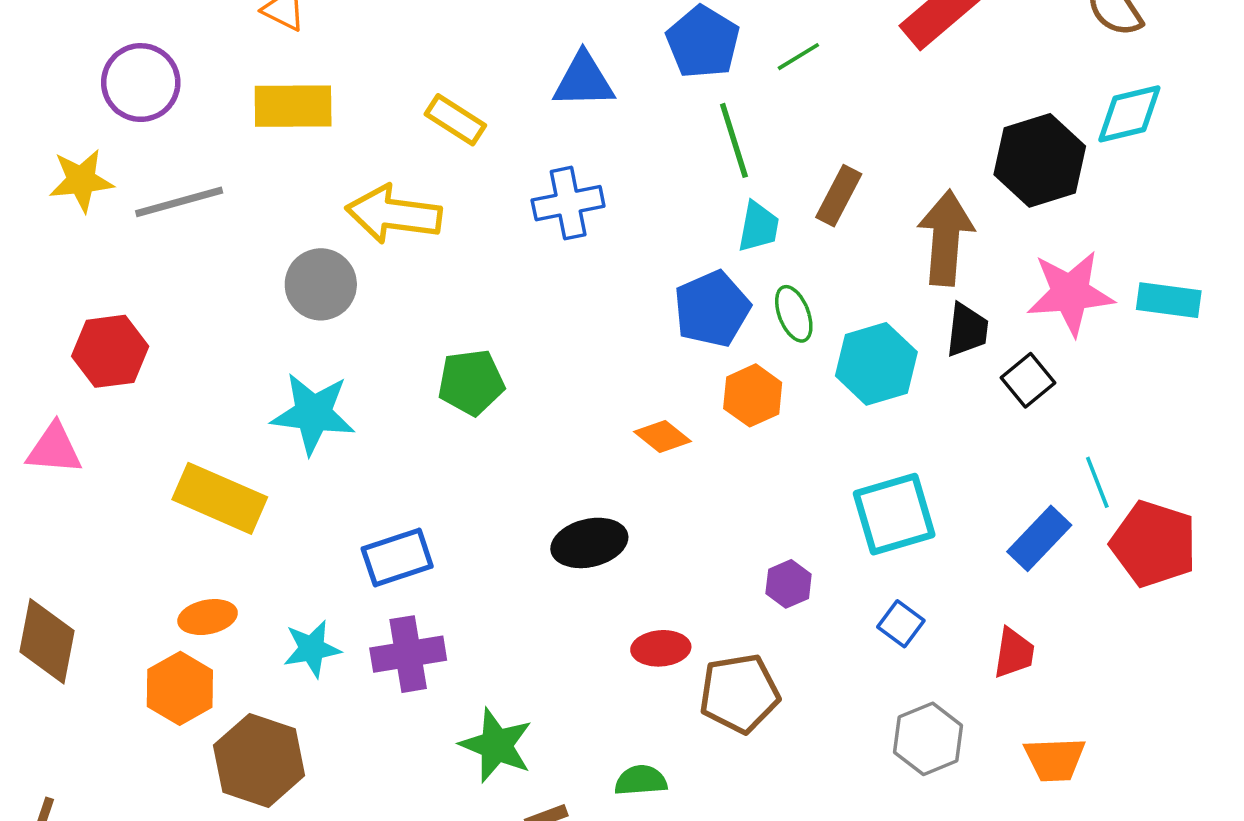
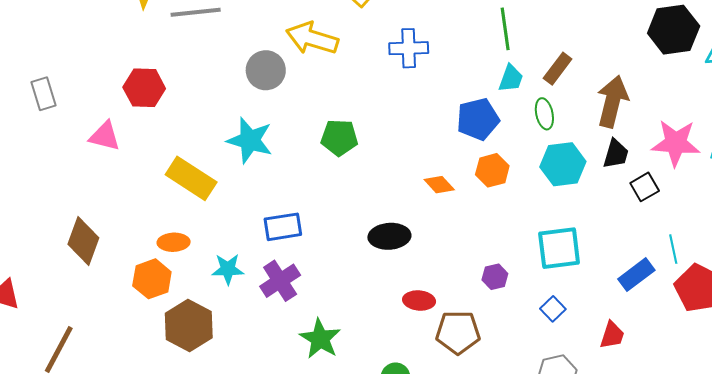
black hexagon: (1040, 160) -> (674, 30), moved
green ellipse: (794, 314) -> (544, 114), moved
purple cross: (408, 654) -> (280, 281), turned -33

